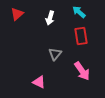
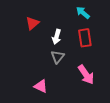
red triangle: (17, 14) -> (32, 23), moved
white arrow: (50, 18) -> (57, 37), moved

